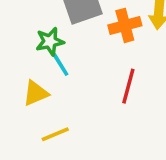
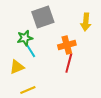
orange cross: (125, 25) -> (67, 45), moved

